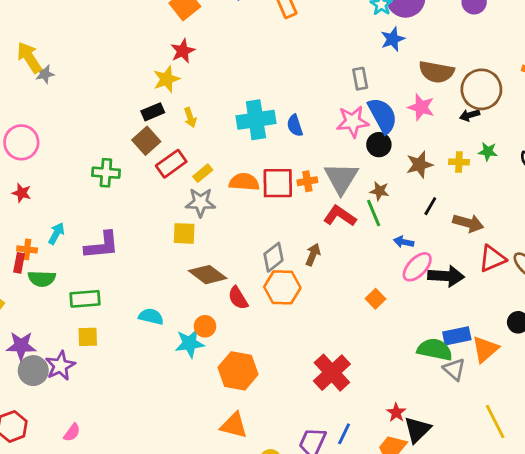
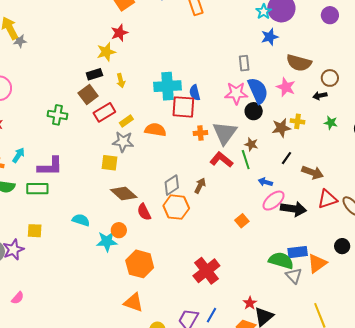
brown circle: (481, 89) -> (330, 78), size x0.6
yellow cross: (459, 162) -> (298, 121), moved
red square: (278, 183) -> (183, 107), moved
green rectangle: (85, 299) -> (37, 189), moved

